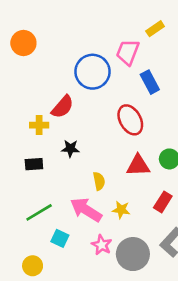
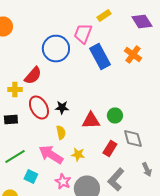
blue rectangle: (150, 82) -> (100, 56), size x1.4
red ellipse: (130, 120) -> (39, 108), moved
black star: (70, 149) -> (62, 108), moved

